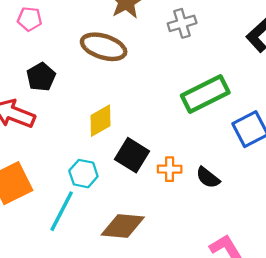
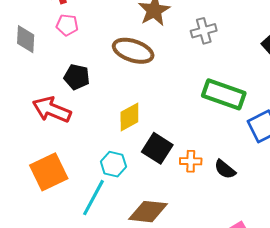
black pentagon: (41, 77) -> (77, 77), turned -30
green rectangle: (205, 94) -> (224, 94), turned 45

